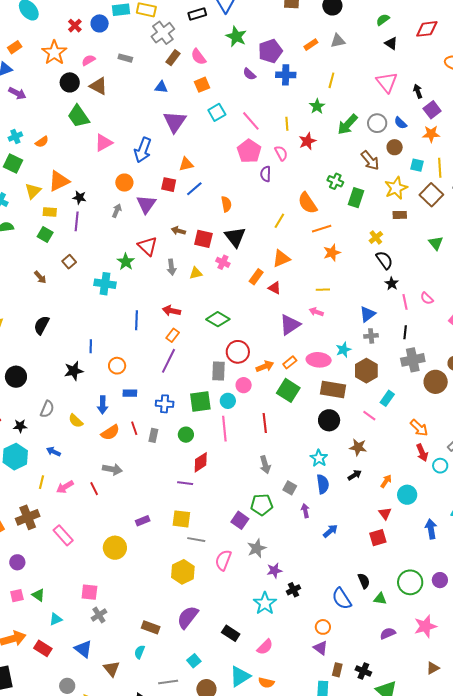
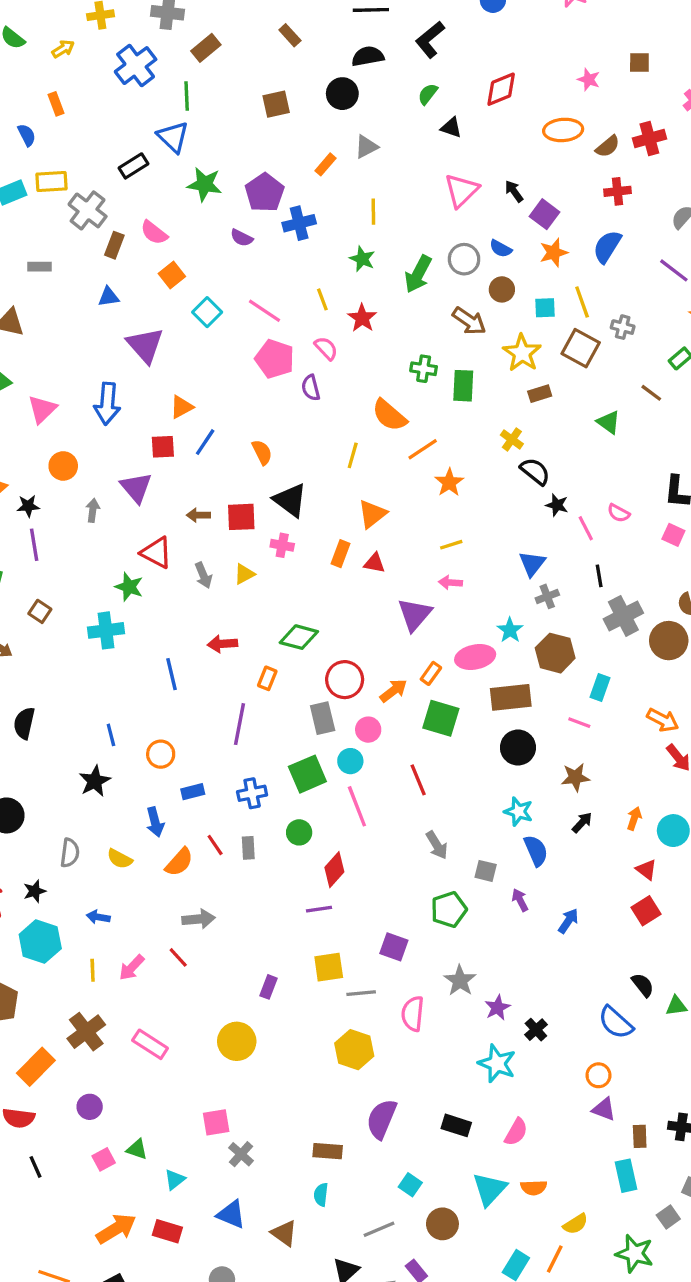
pink triangle: (387, 82) -> (461, 190), turned 40
orange circle: (124, 183) -> (63, 466), moved
orange rectangle: (173, 335) -> (267, 678), moved
purple square: (240, 520) -> (394, 947), moved
purple rectangle: (143, 521) -> (269, 987), turned -32

